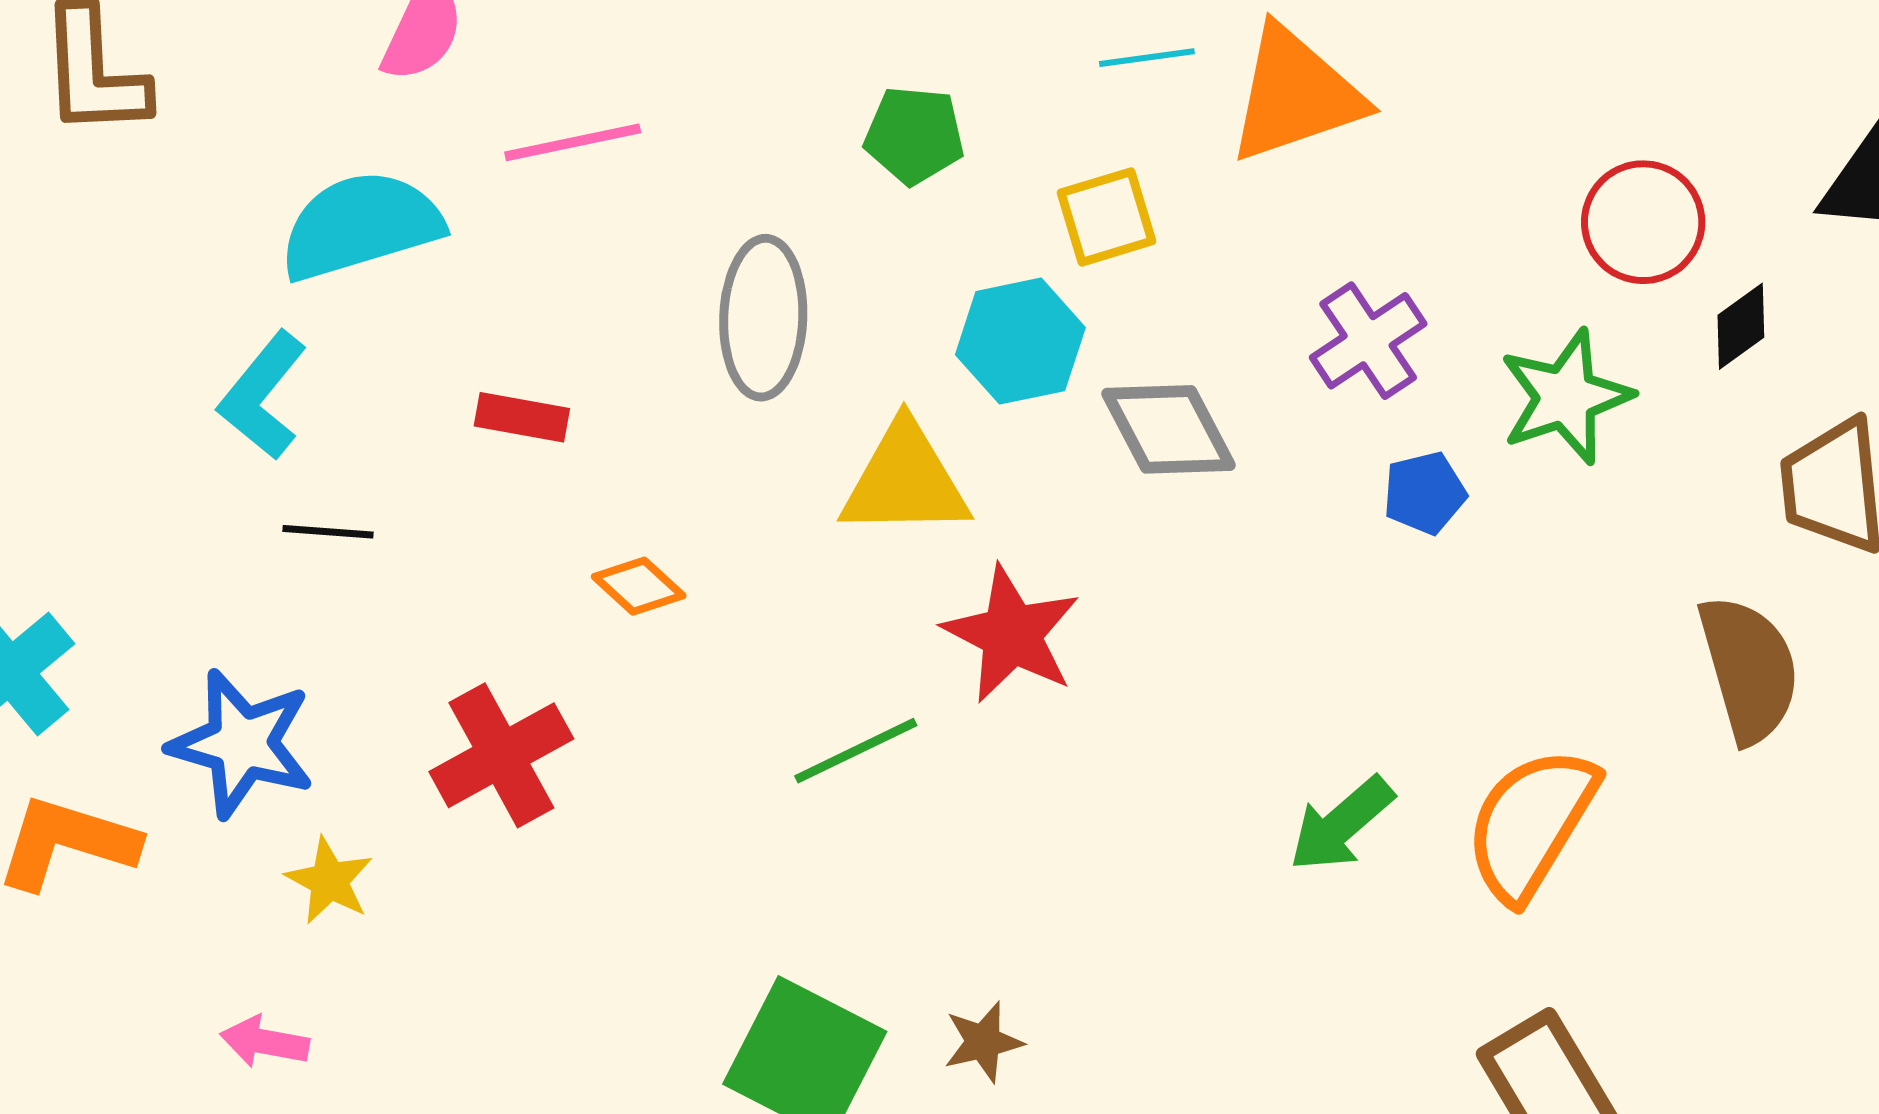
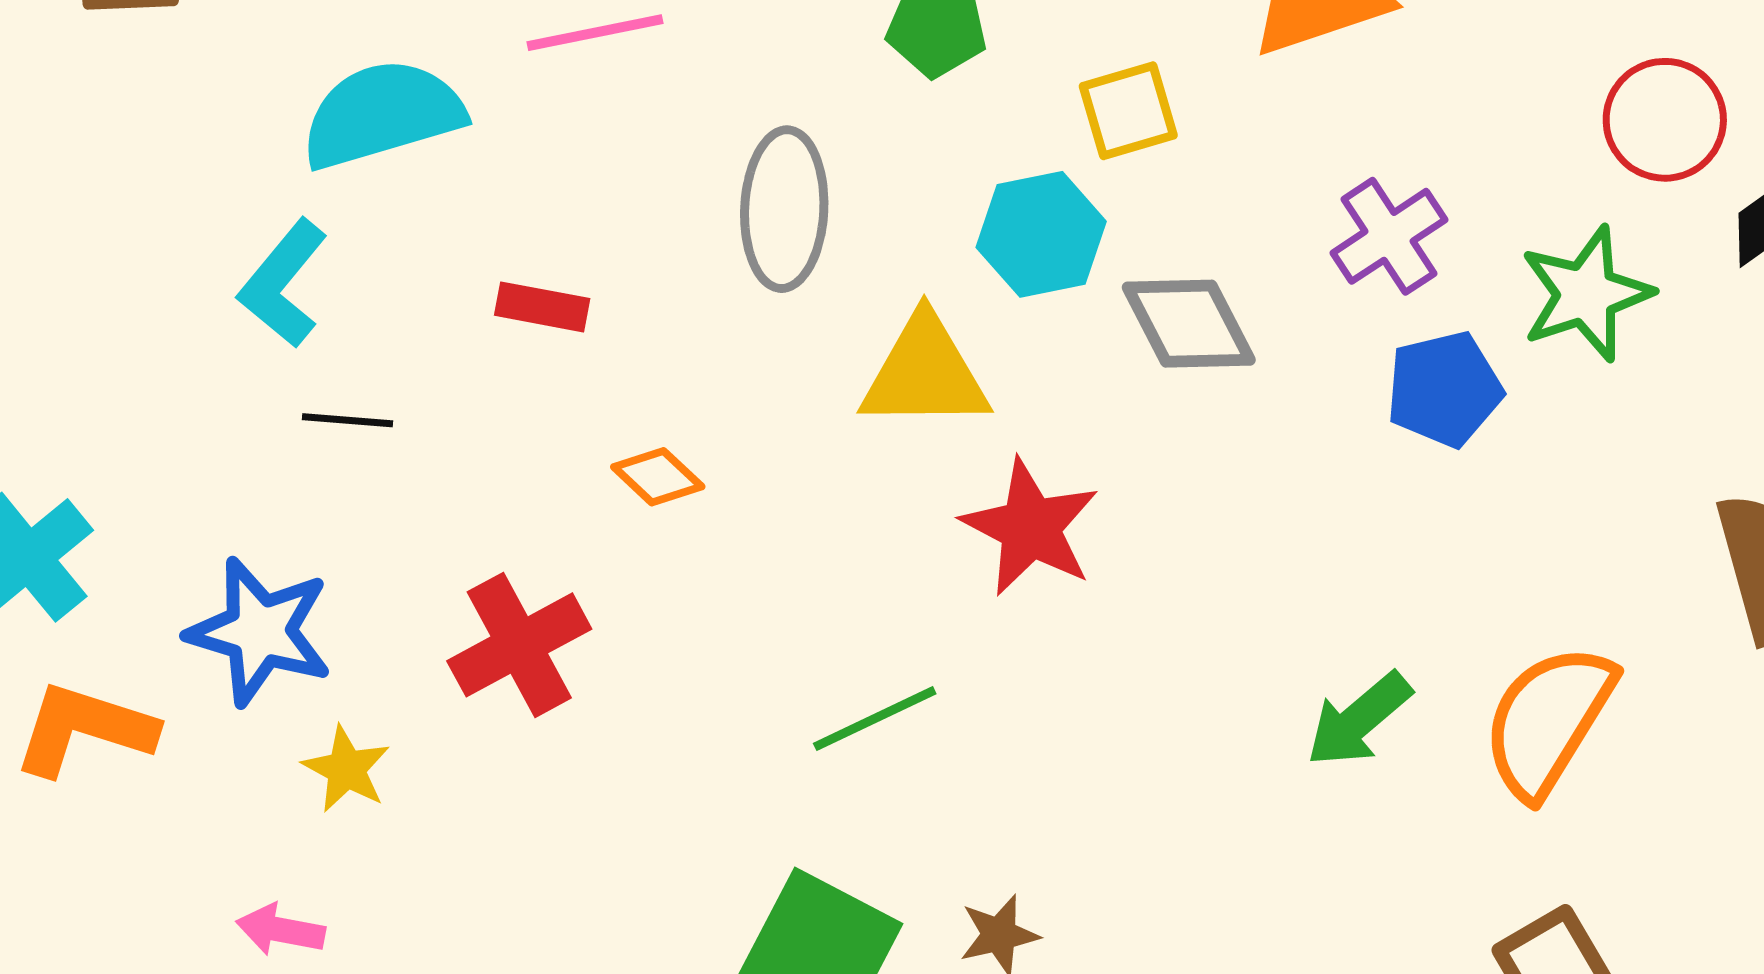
blue pentagon: (1424, 493) -> (1444, 389), size x1.4
green line: (856, 751) -> (875, 719), moved

